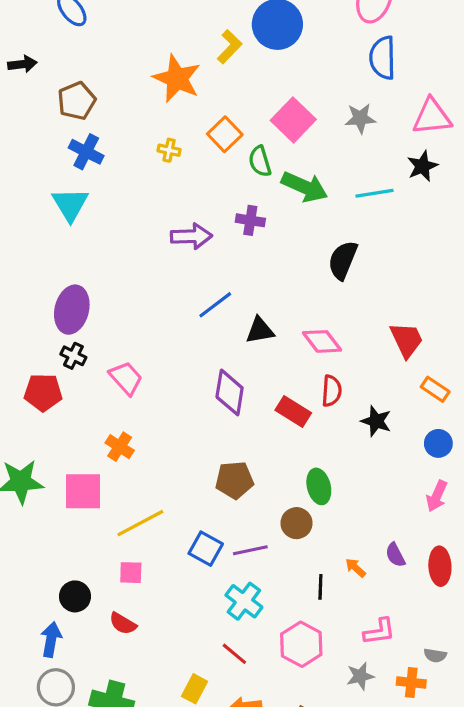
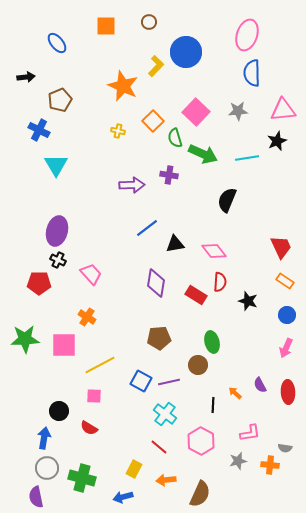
blue cross: (86, 152) -> (39, 130), moved
red trapezoid: (406, 340) -> (281, 247), moved

